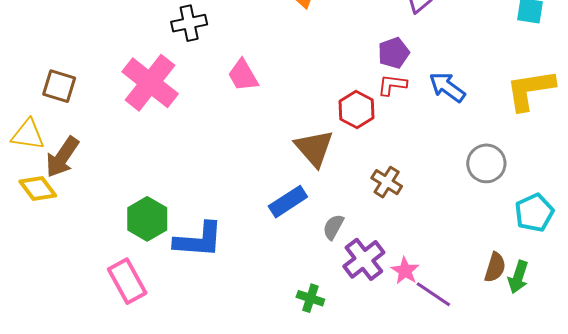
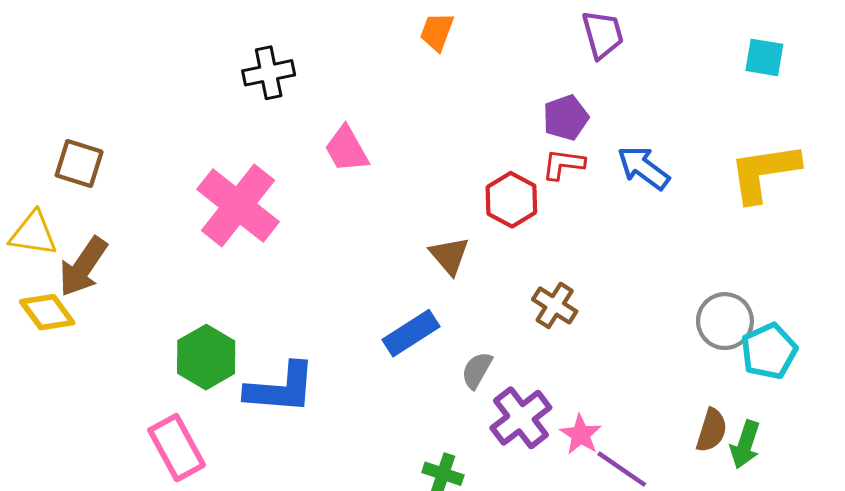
pink cross: (150, 83) -> (238, 205), moved
brown triangle: (314, 148) -> (449, 256), size x0.7
gray circle: (486, 163) -> (725, 321), moved

